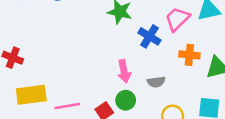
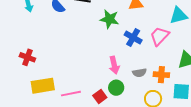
pink trapezoid: (177, 19) -> (160, 36), moved
orange cross: (189, 55) -> (161, 75), moved

